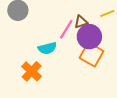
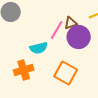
orange square: (92, 55) -> (66, 73), moved
orange cross: (32, 71) -> (24, 70), turned 30

